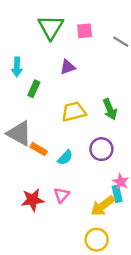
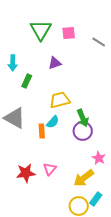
green arrow: (110, 109) -> (83, 118), moved
orange rectangle: (39, 149) -> (42, 131), moved, turned 56
cyan semicircle: (65, 158) -> (53, 122), moved
cyan rectangle: (117, 194) -> (96, 199), moved, turned 48

